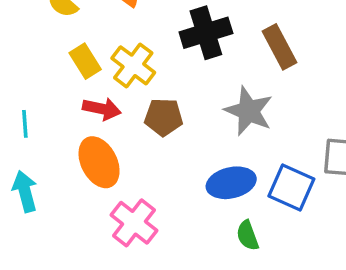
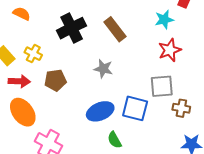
yellow cross: (133, 65) -> (33, 54), size x0.7
gray star: (249, 111) -> (103, 69), size x0.7

